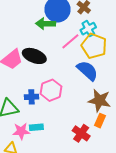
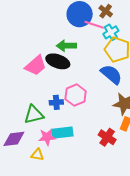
green arrow: (46, 24) -> (66, 46), moved
pink line: (70, 41) -> (94, 25), moved, turned 60
cyan rectangle: (36, 127) -> (62, 133), size x1.5

